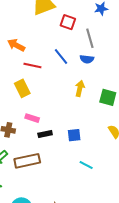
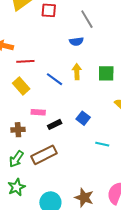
gray line: (90, 38) -> (87, 19), moved
blue line: (61, 56) -> (55, 79), moved
blue square: (74, 135) -> (83, 118), turned -32

